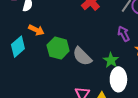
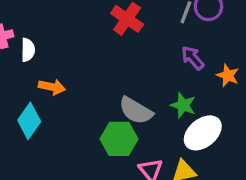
green hexagon: (58, 48) -> (119, 139), moved
white ellipse: (118, 79) -> (203, 133), turned 65

